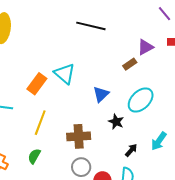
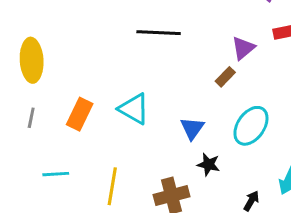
orange rectangle: (37, 84) -> (80, 114), moved
black star: (116, 122) -> (208, 164), moved

